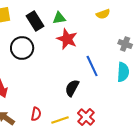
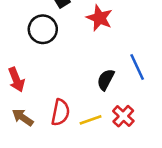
blue line: (92, 66) -> (137, 67), moved
red semicircle: (36, 114) -> (60, 112), size x1.5

